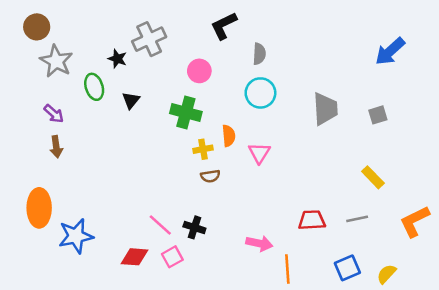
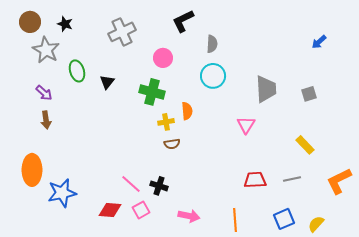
blue arrow: (390, 51) -> (319, 42), size x0.6
black star: (117, 59) -> (65, 24), moved
pink triangle: (259, 153) -> (246, 125), moved
pink arrow: (259, 243) -> (189, 216), moved

